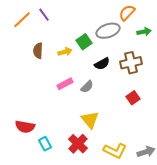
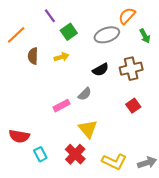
purple line: (44, 15) -> (50, 16), moved
orange line: (22, 20) -> (16, 35), moved
green arrow: (144, 32) -> (145, 36), turned 72
green square: (84, 42) -> (69, 32), moved
pink rectangle: (65, 84) -> (61, 106), moved

